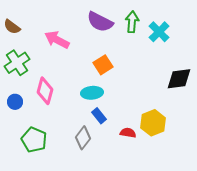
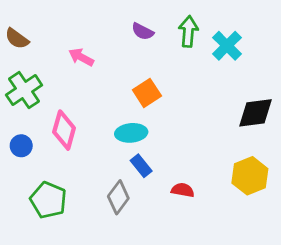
purple semicircle: (100, 22) -> (143, 31), size x0.6
pink arrow: (57, 40) -> (81, 57), size x0.7
yellow hexagon: (153, 123) -> (250, 176), moved

